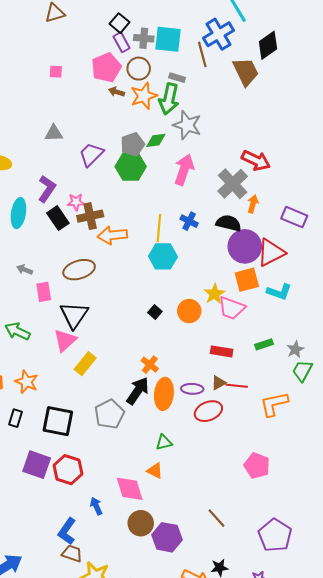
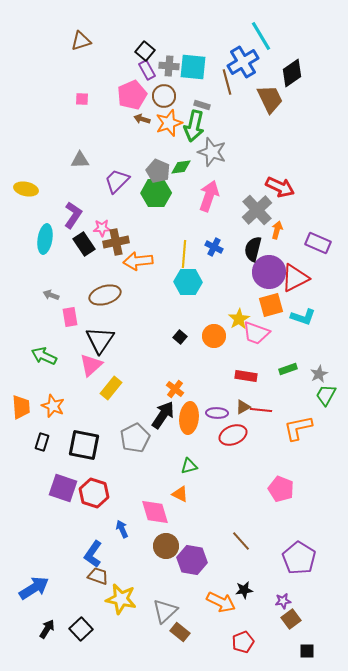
gray pentagon: (133, 144) -> (158, 171), turned -30
black semicircle: (229, 223) -> (253, 249), turned -90

